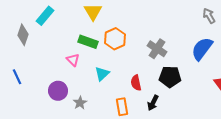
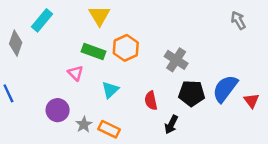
blue semicircle: (202, 49) -> (225, 89), moved
orange rectangle: (122, 107) -> (109, 129), moved, turned -54

